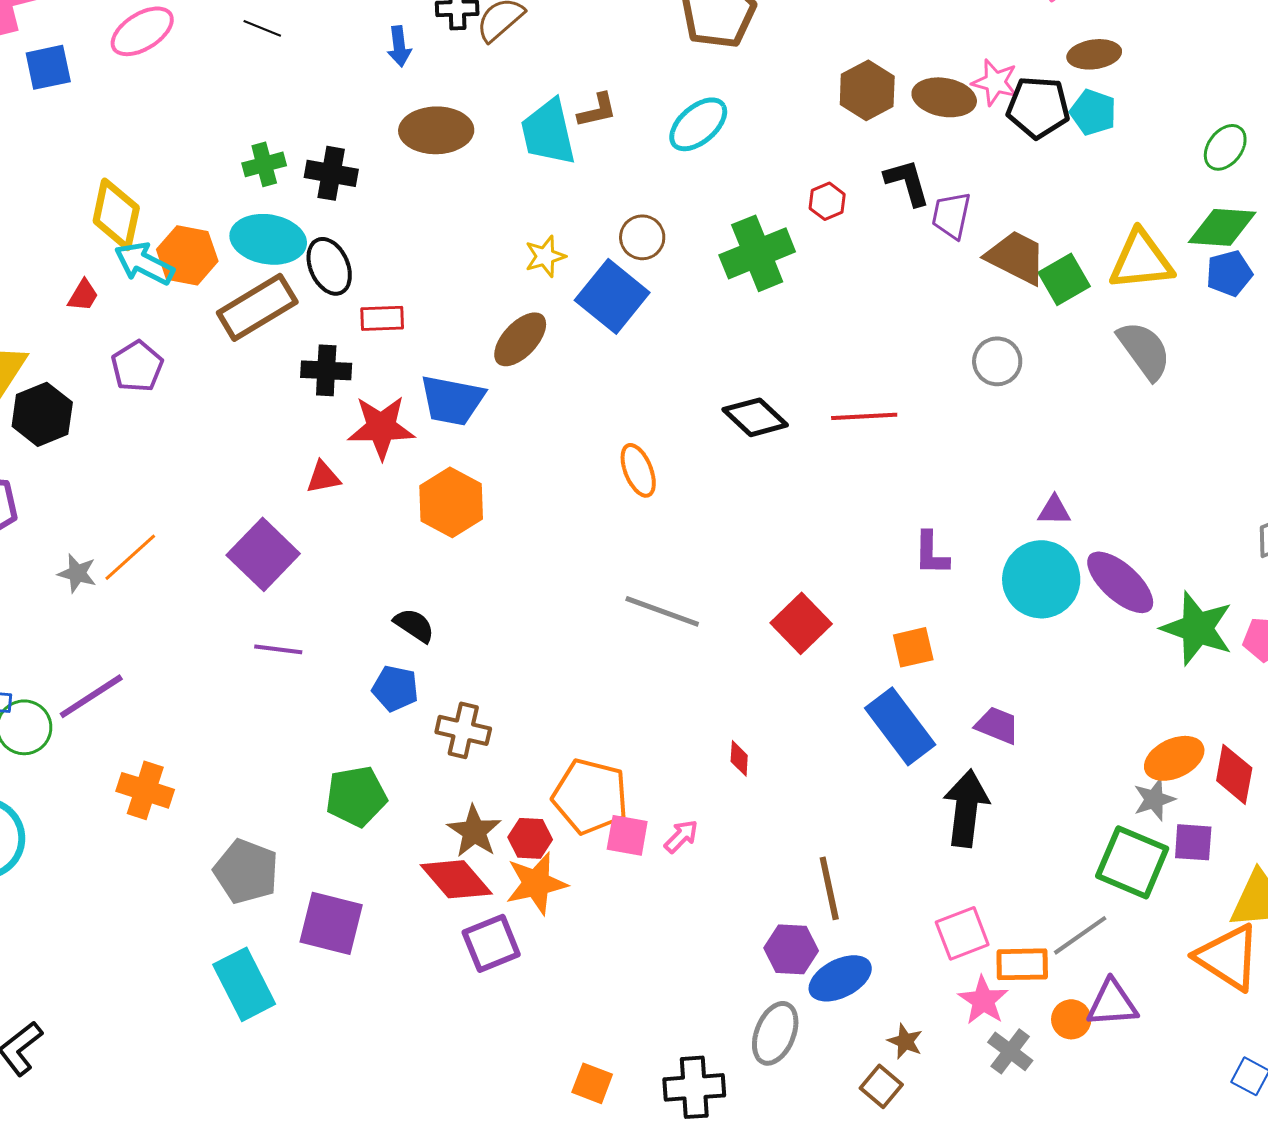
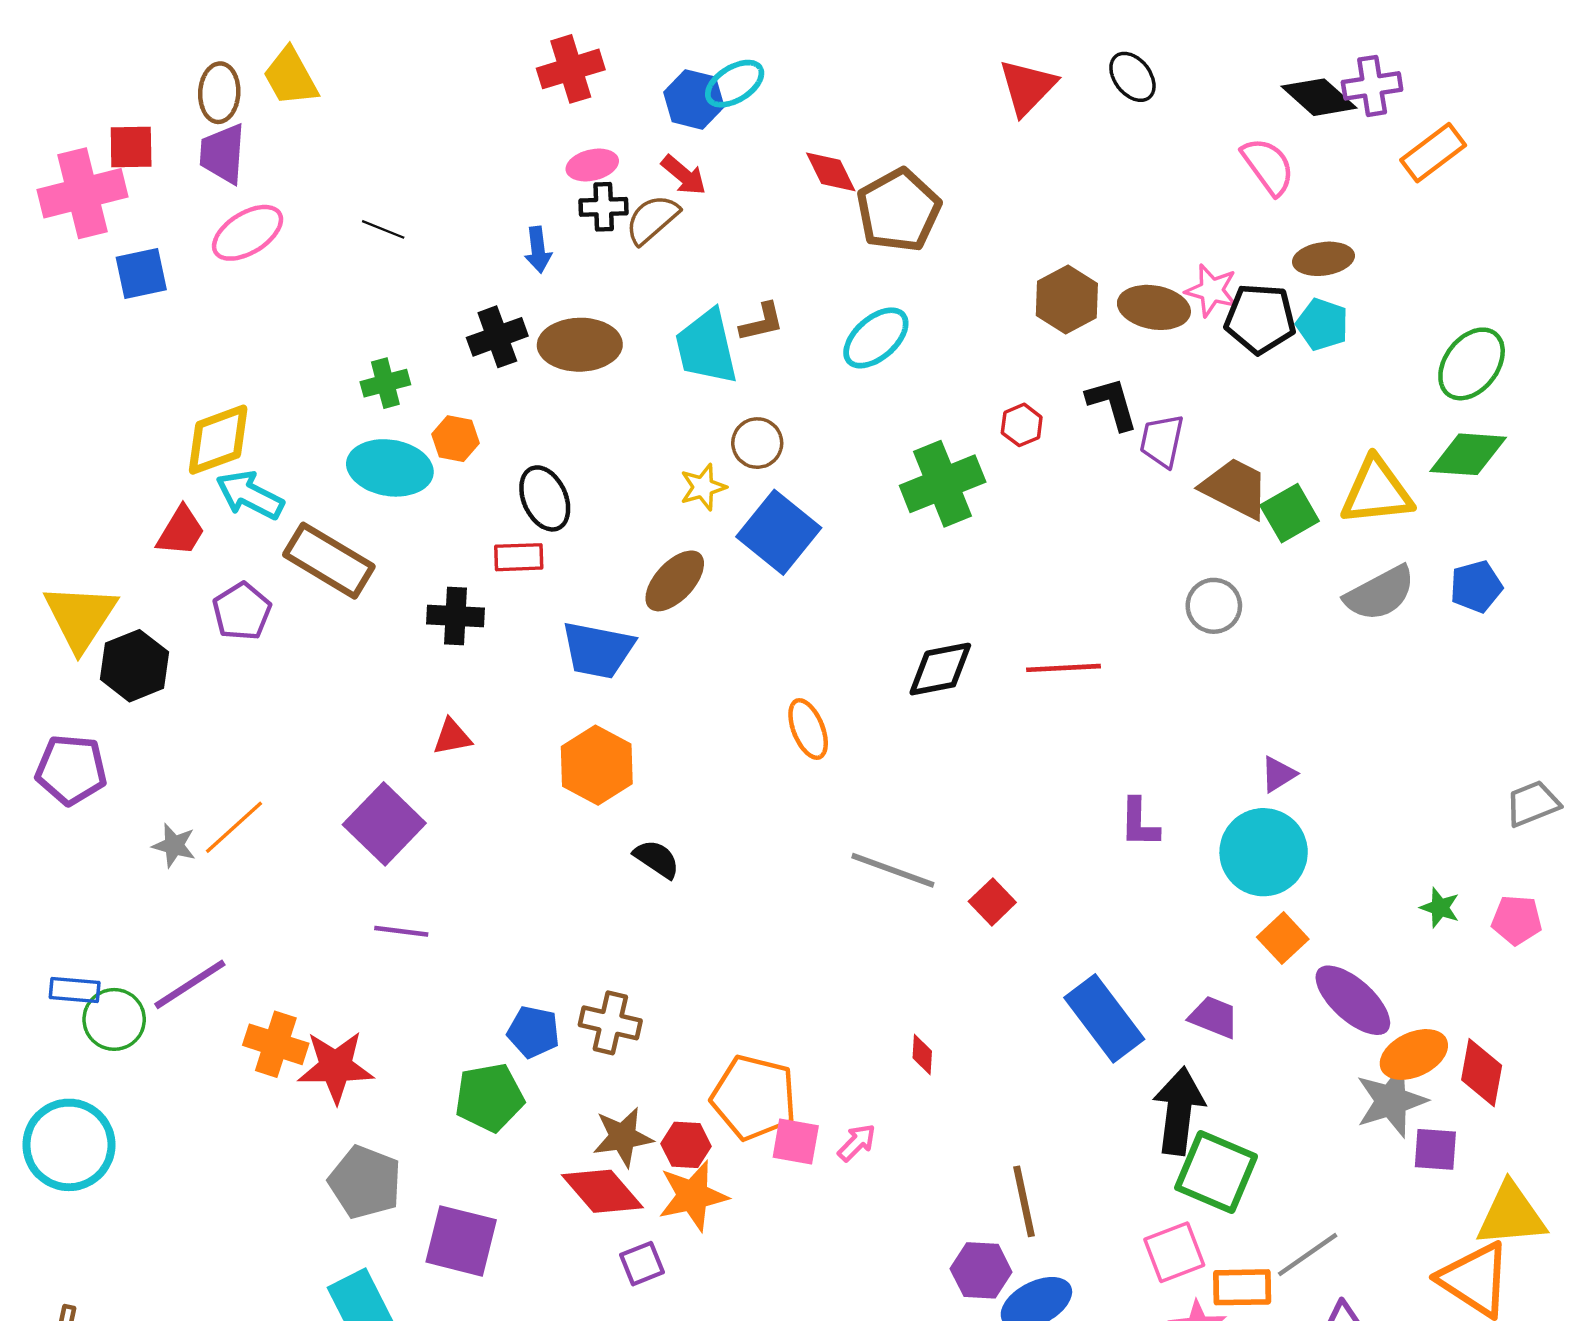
green ellipse: (1225, 147) -> (1472, 364), size x1.4
black cross: (331, 173) -> (497, 337), moved, turned -30
yellow diamond: (116, 214) -> (218, 440), turned 58
brown circle: (642, 237) -> (757, 443), moved
orange hexagon: (187, 255) -> (455, 439), moved, size x0.7
black ellipse: (329, 266) -> (545, 498), moved
blue pentagon: (1229, 273) -> (1476, 587), moved
red trapezoid: (83, 295) -> (181, 531), size x1.4
brown rectangle: (257, 307) -> (329, 561), moved, turned 62
gray semicircle: (1144, 350) -> (1380, 593), turned 98
black diamond: (755, 417) -> (940, 669), turned -54
red star: (381, 427) -> (336, 1067), moved
purple triangle: (1054, 510) -> (1278, 774), turned -33
purple ellipse: (1120, 582) -> (1353, 1000), moved
gray line: (662, 611) -> (893, 870), moved
red square: (801, 623) -> (992, 902), size x0.7
black semicircle: (414, 625) -> (657, 859), moved
green star: (1197, 628) -> (1440, 908), size x0.5
orange square: (913, 647) -> (1283, 938), moved, turned -30
blue pentagon: (395, 688) -> (533, 1032), moved
orange cross: (145, 790) -> (276, 1044), moved
gray star: (1154, 799) -> (1391, 1101), size x1.5
brown star: (474, 831) -> (623, 1137), turned 30
green square: (1132, 862) -> (1216, 1172), moved
purple square: (491, 943) -> (642, 1264), size x0.7

